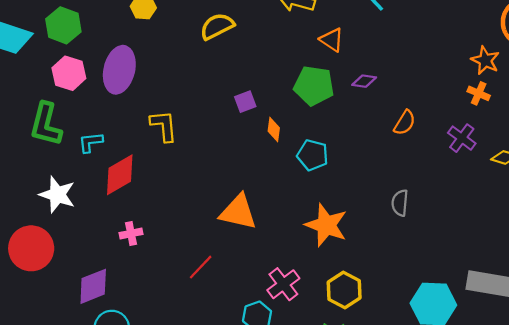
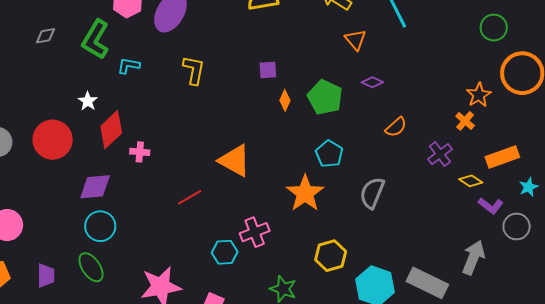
green pentagon: (314, 86) -> (325, 97), moved
cyan pentagon: (313, 155) -> (329, 154), moved
red diamond: (120, 175) -> (111, 130), moved, turned -30
white star: (57, 195) -> (88, 101), size x0.6
gray semicircle: (400, 203) -> (372, 193), size x1.4
yellow hexagon: (344, 290) -> (331, 256), moved

